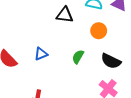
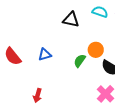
orange circle: (99, 31) -> (96, 50), moved

